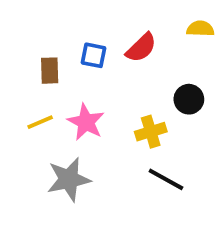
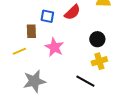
brown rectangle: (50, 71) -> (31, 31), moved
pink star: (86, 122) -> (54, 47), moved
yellow cross: (151, 132) -> (99, 61), moved

